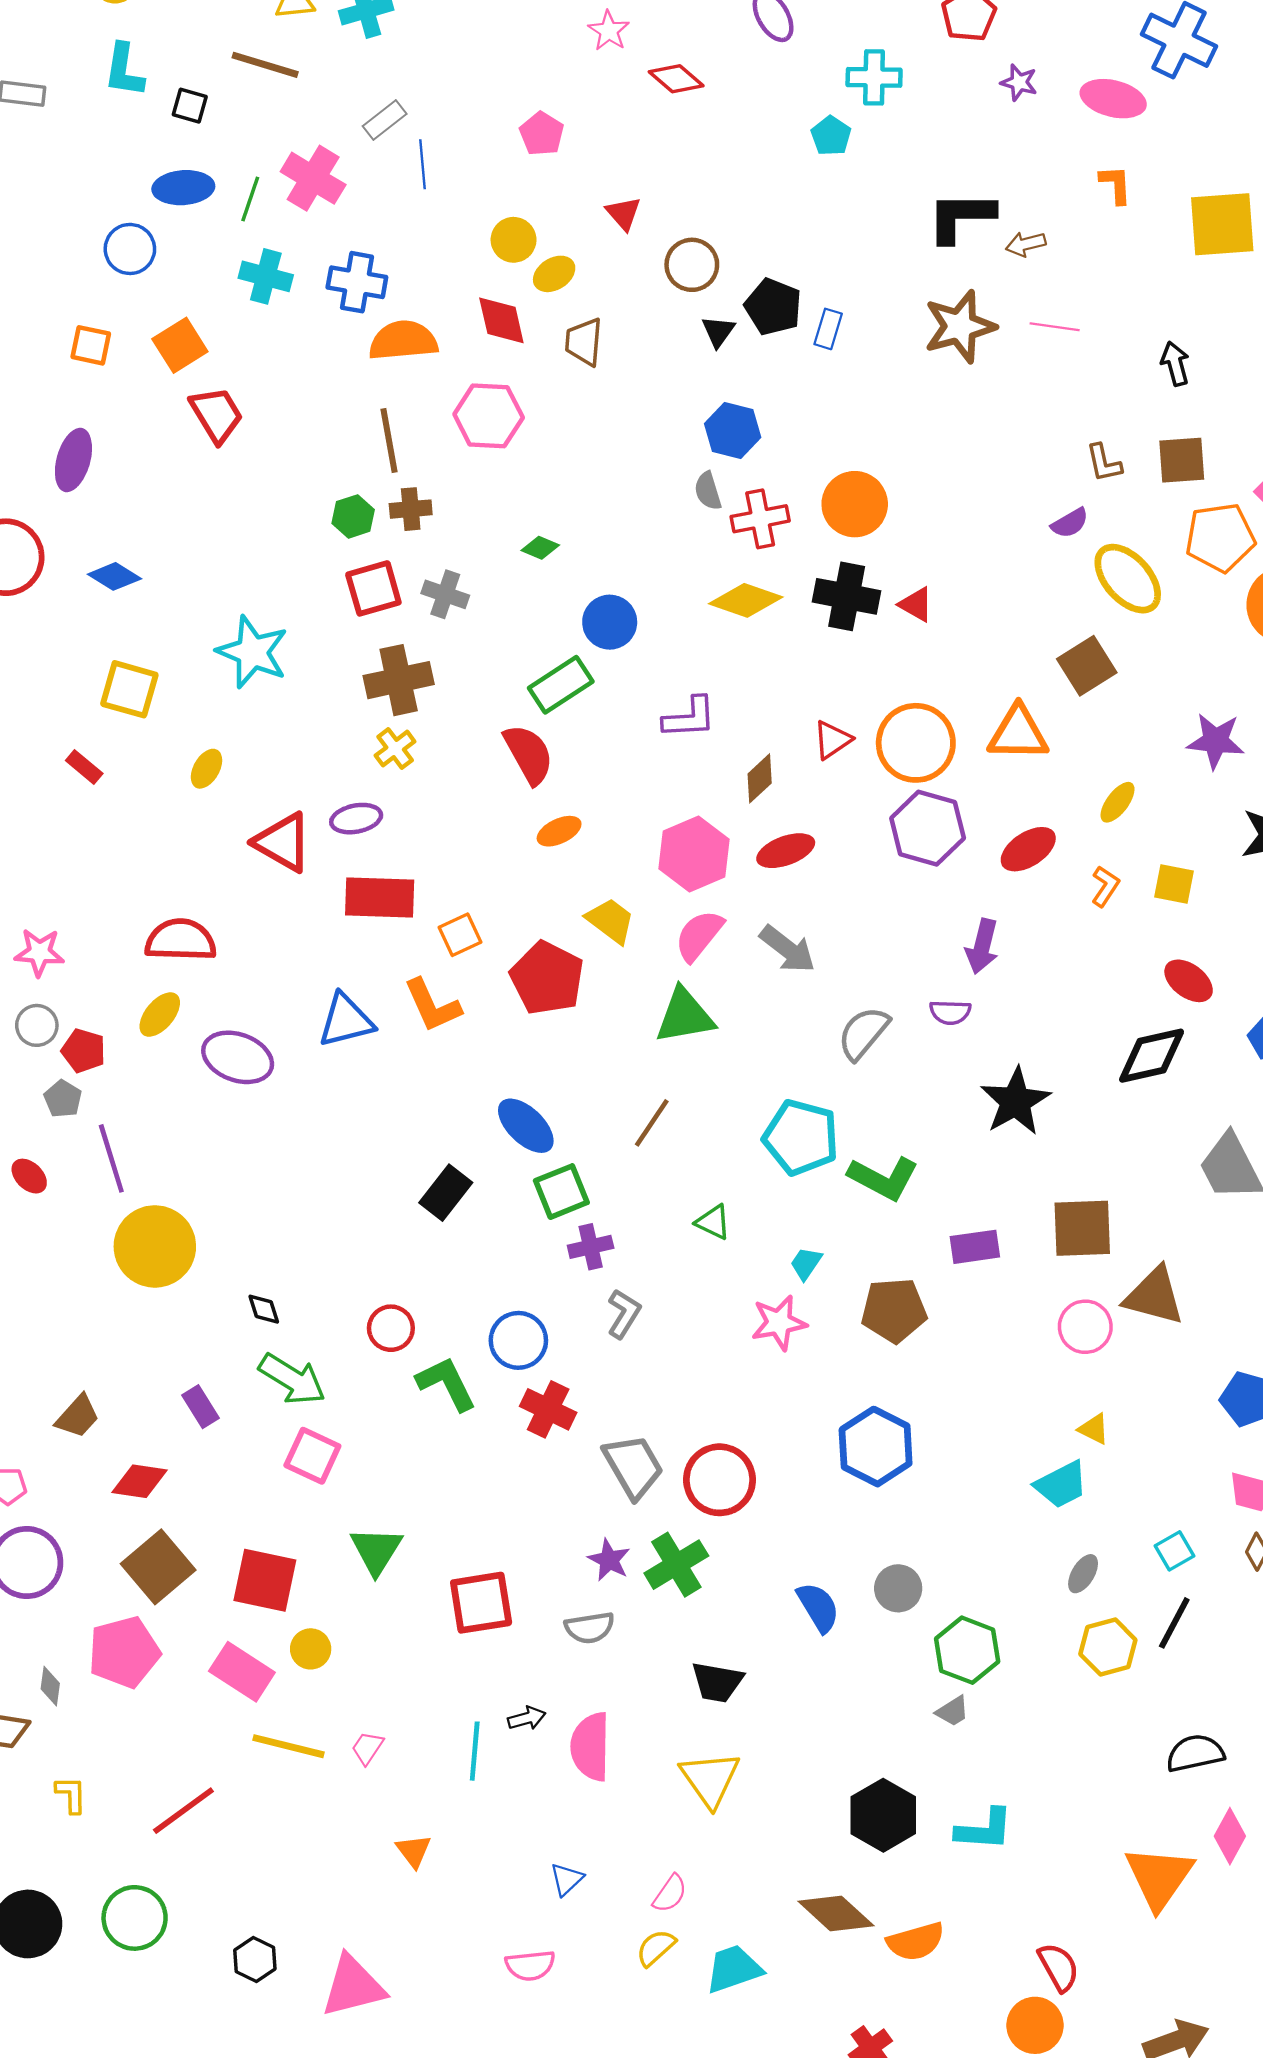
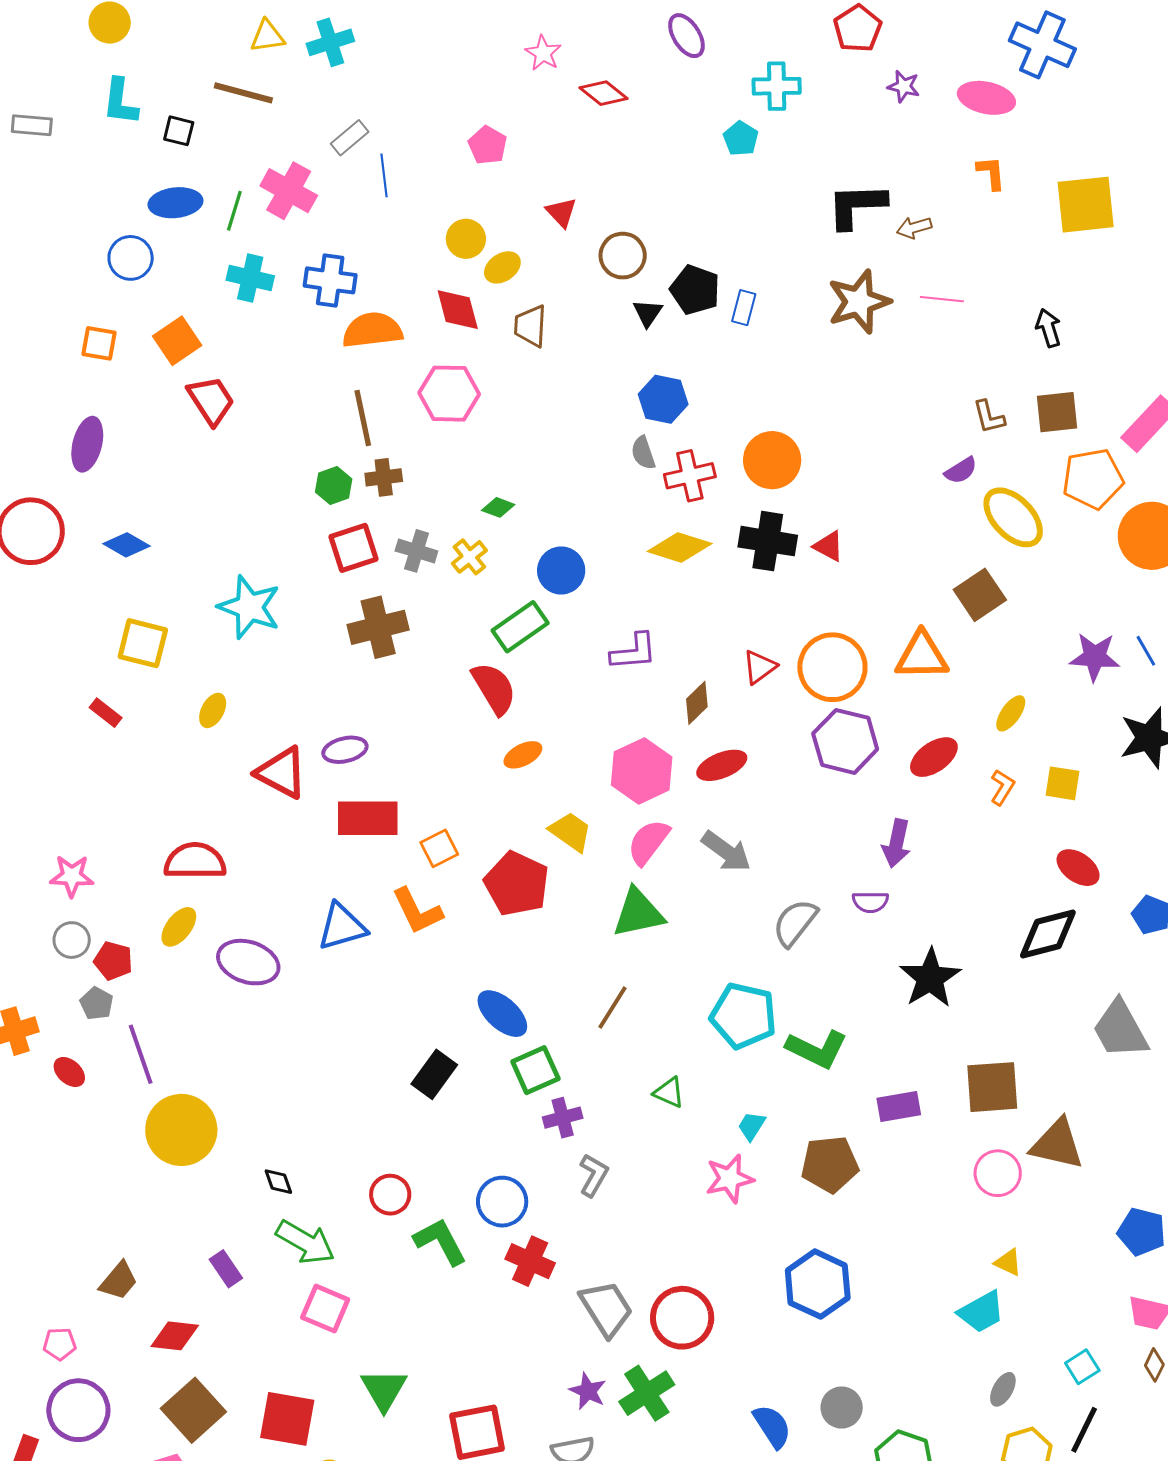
yellow cross: (395, 749) -> (469, 557), moved

